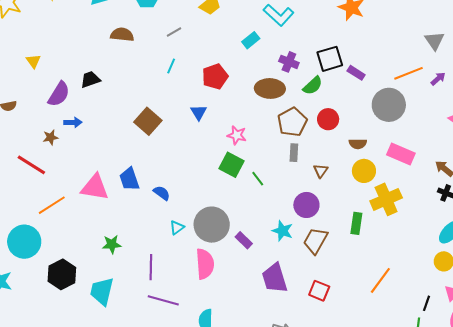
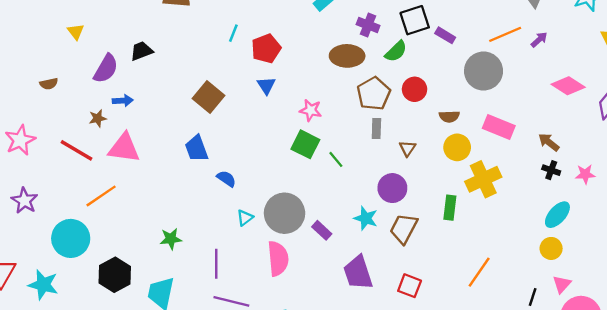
red pentagon: (215, 76) -> (266, 49), moved
blue trapezoid: (129, 179) -> (197, 149), moved
pink triangle: (95, 187) -> (124, 148), moved

